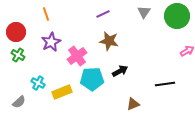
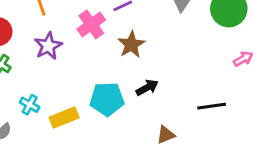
brown star: (109, 41) -> (131, 45), turned 30
pink cross: (77, 56) -> (91, 24), moved

